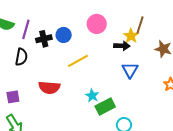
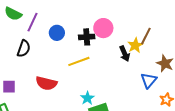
blue circle: (64, 35) -> (57, 33), moved
black cross: (44, 39) -> (87, 37), moved
black arrow: (122, 46) -> (125, 54), turned 56
blue triangle: (130, 70) -> (149, 80), moved

